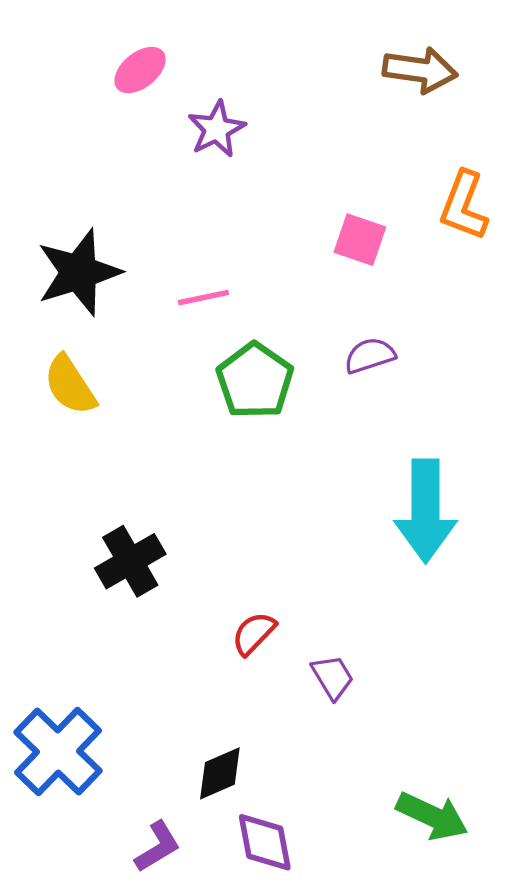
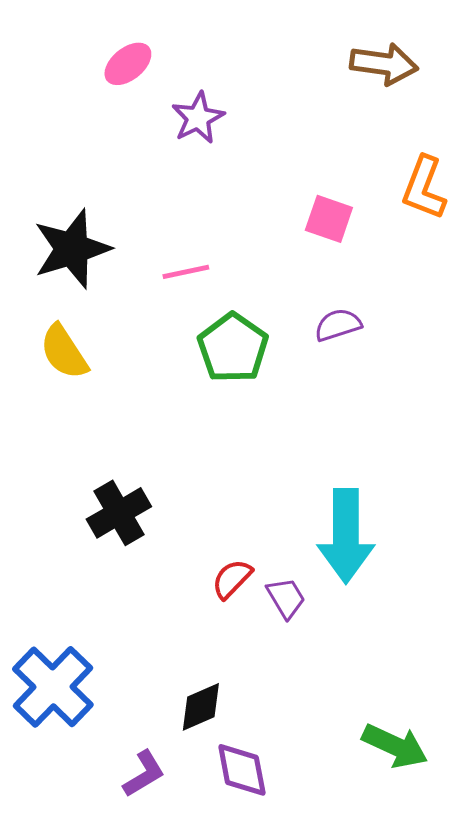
cyan arrow: (426, 511) -> (346, 536), moved
purple trapezoid: (333, 677) -> (286, 598), moved

